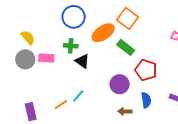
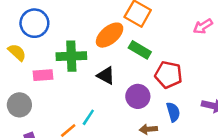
blue circle: (74, 17) -> (34, 23), moved
green cross: (71, 46) -> (71, 56), size x1.6
gray circle: (25, 59) -> (19, 105), moved
black triangle: (82, 61) -> (106, 76), moved

